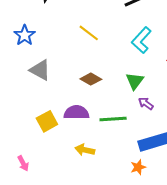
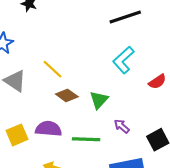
yellow line: (89, 33) -> (53, 69), moved
green triangle: (135, 81) -> (99, 100), moved

